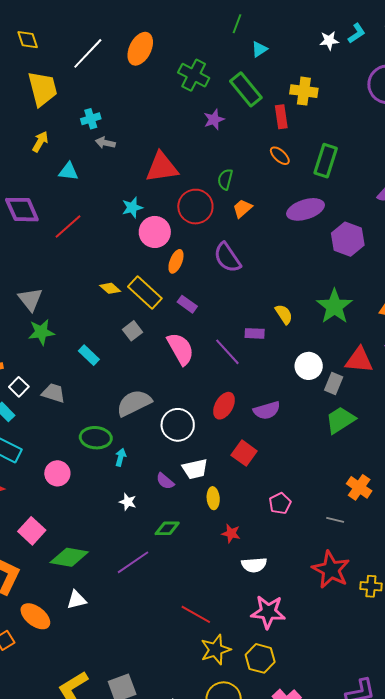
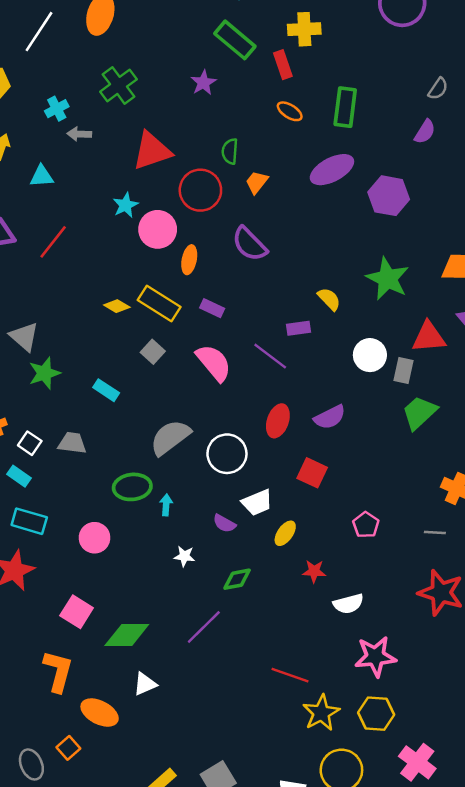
green cross: (194, 75) -> (119, 85), moved, turned 36
yellow ellipse: (213, 498) -> (285, 533), turned 50

